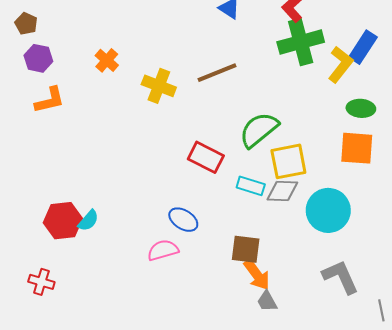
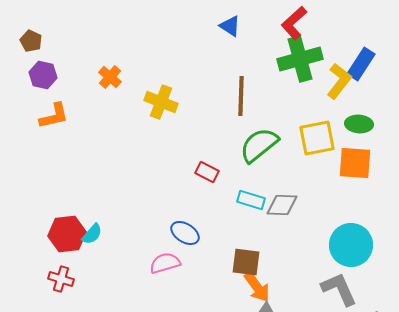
brown line: (217, 73) -> (241, 96), moved, turned -66
red rectangle: (206, 157) -> (207, 172), size x0.7
yellow square: (288, 161) -> (317, 138), moved
cyan circle: (328, 210) -> (351, 245), moved
red cross: (41, 282) -> (61, 279), moved

